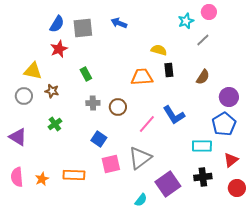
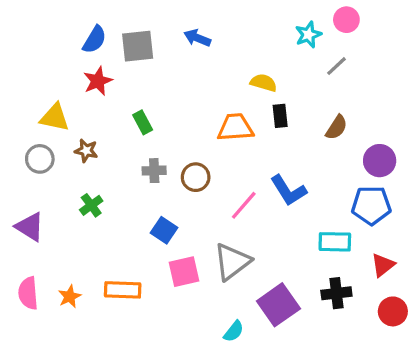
blue pentagon: (224, 124) -> (371, 205), turned 30

